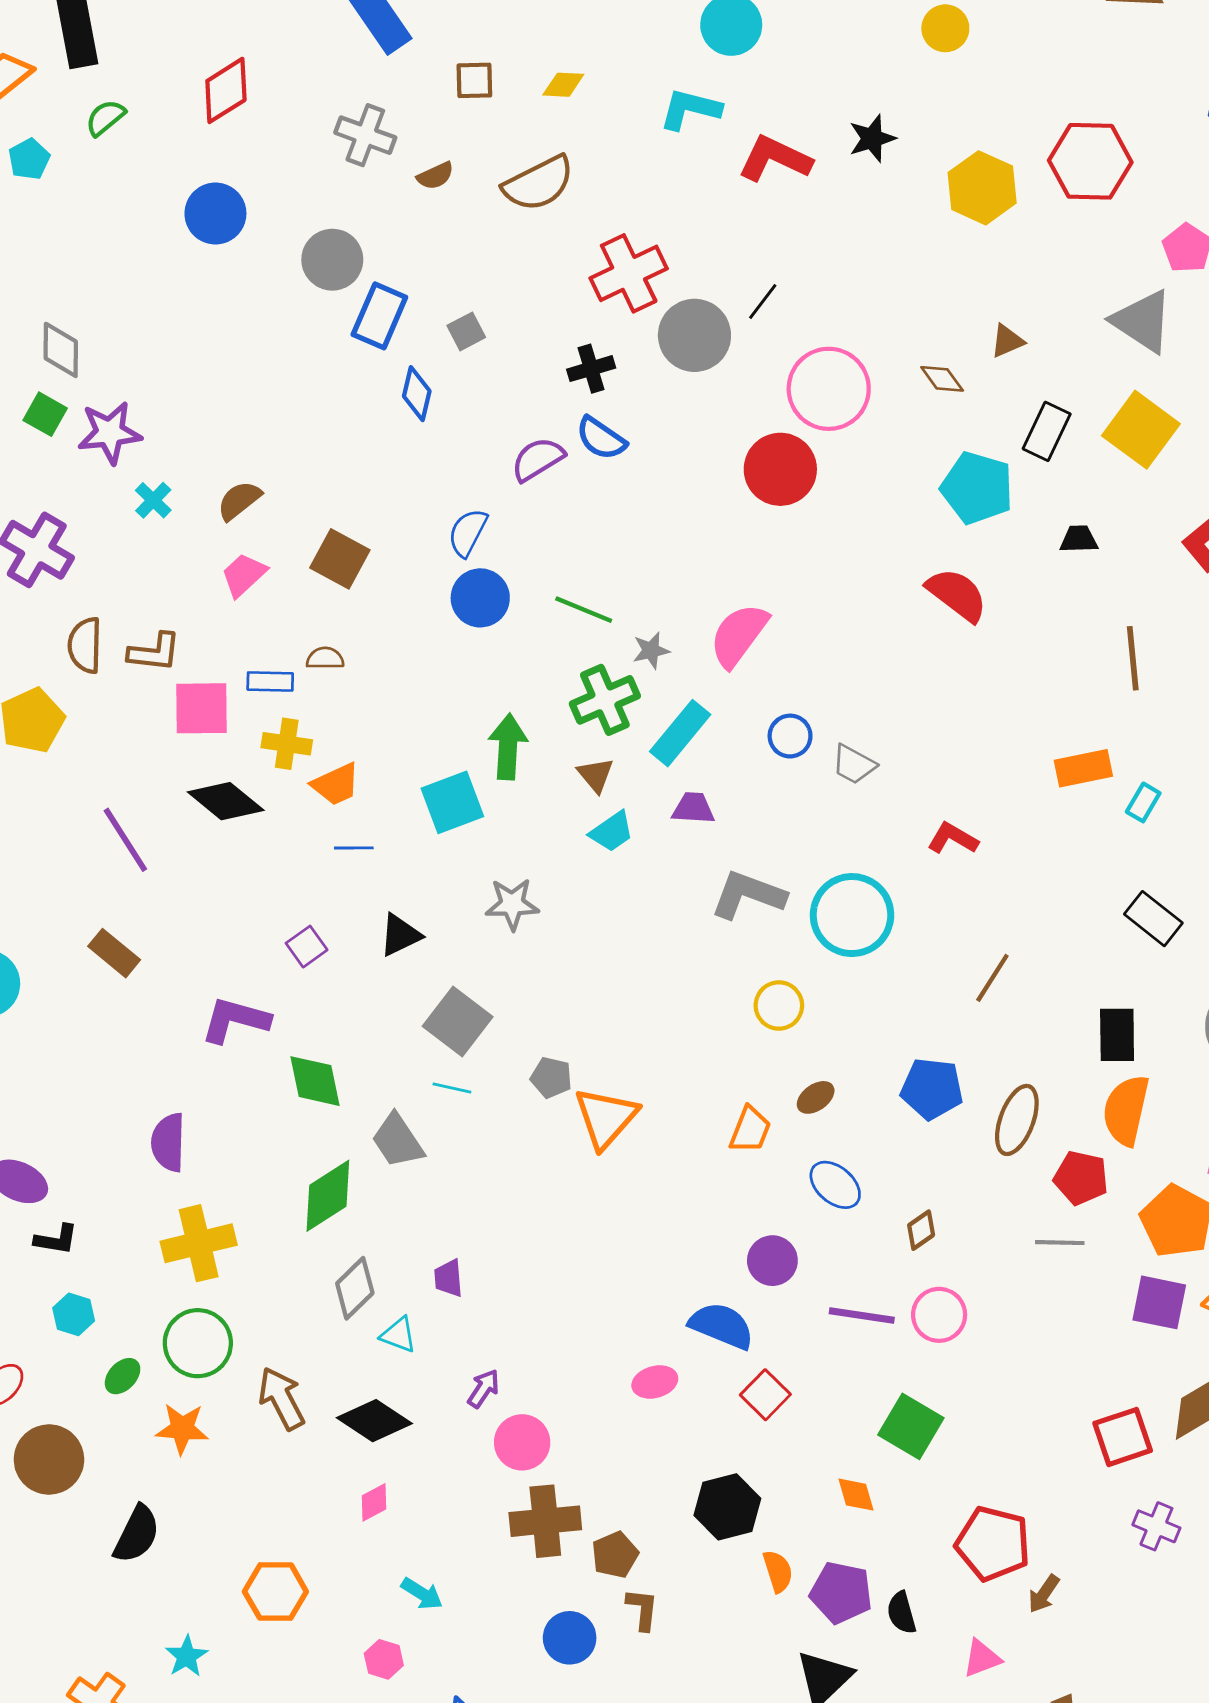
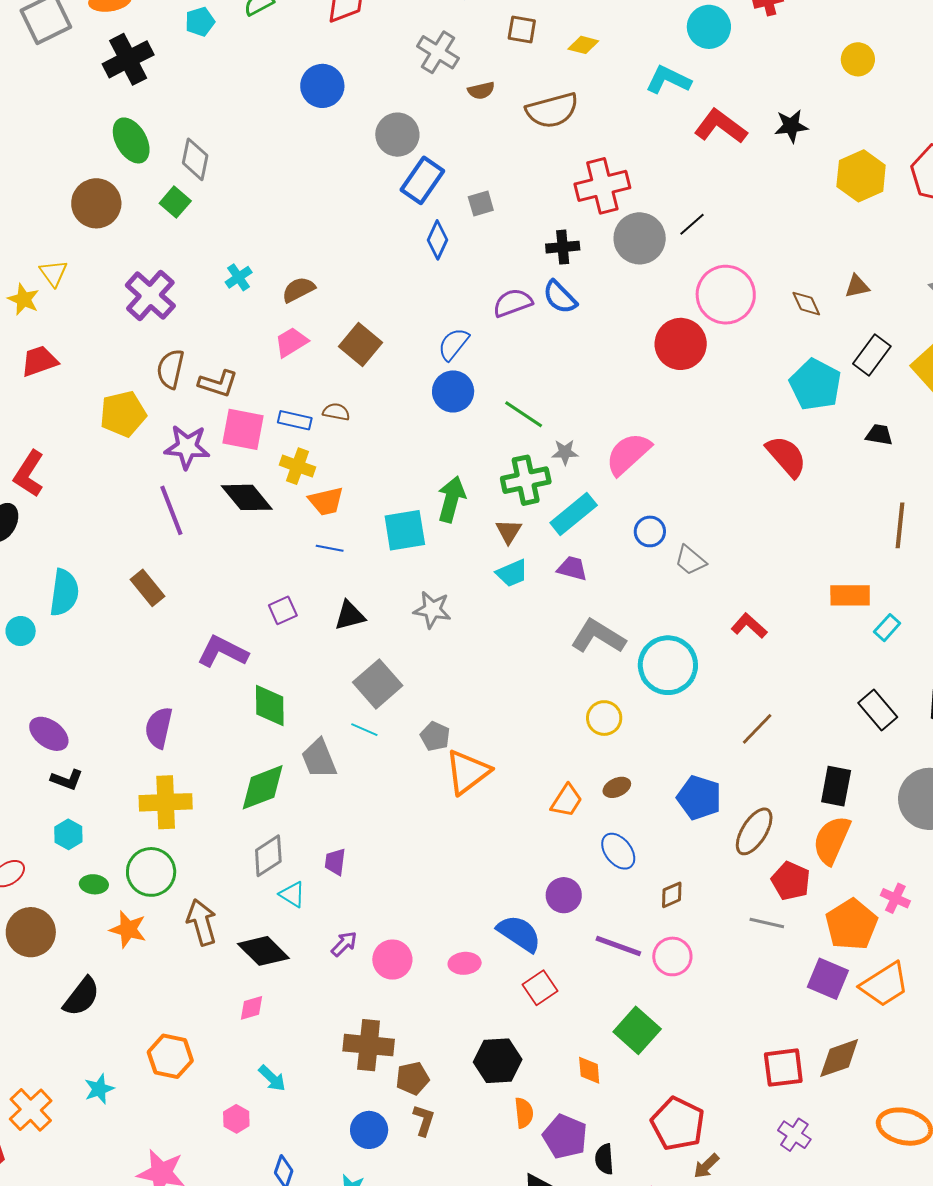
purple star: (110, 433) -> (187, 447), moved
green ellipse: (123, 1376) -> (94, 884), turned 40
pink circle: (522, 1442) -> (392, 960), moved

